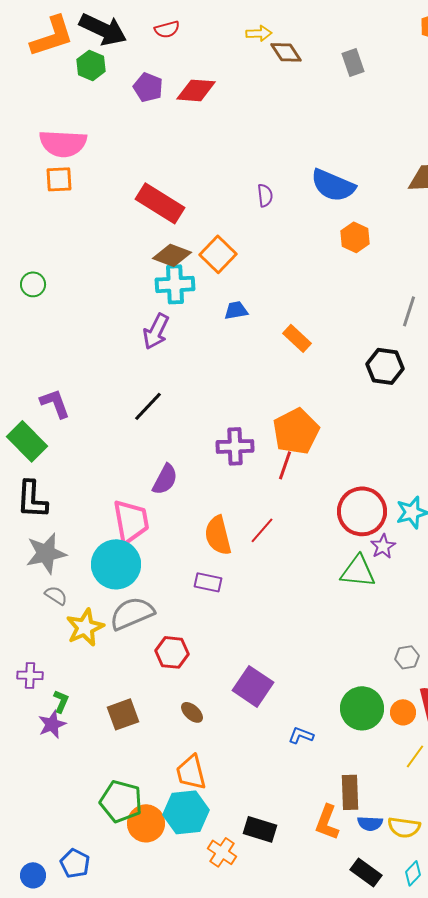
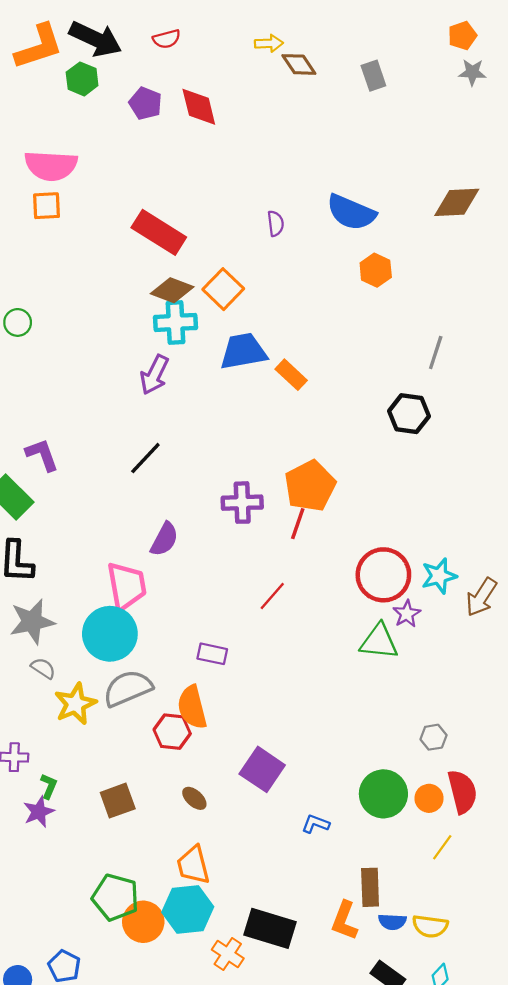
red diamond: (196, 90) -> (199, 107), turned 72
blue trapezoid: (236, 310) -> (243, 351), size x1.8
orange rectangle: (297, 338) -> (291, 375), moved
orange semicircle: (218, 535) -> (192, 707), moved
black rectangle: (260, 829) -> (270, 928), size x1.4

